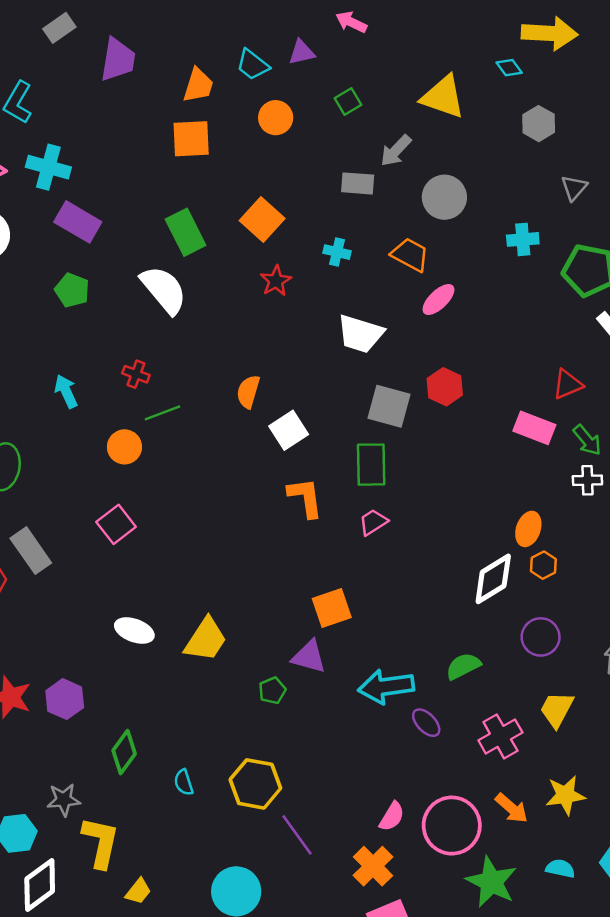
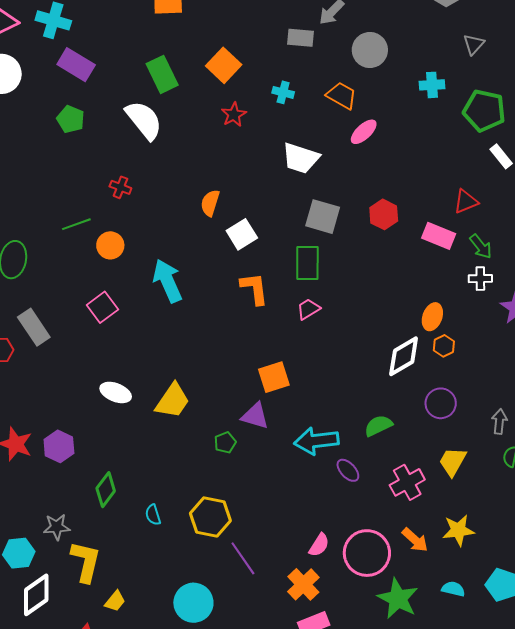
red hexagon: (445, 387) -> (384, 214), moved
cyan arrow: (66, 391) -> (167, 281), moved, size x1.6
green line: (162, 413) -> (76, 224), moved

